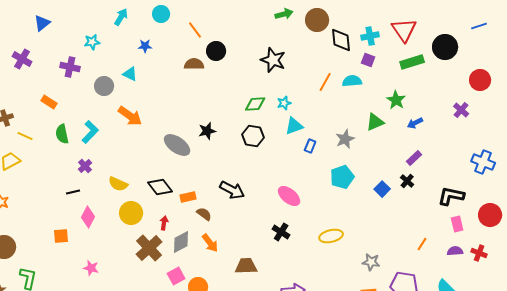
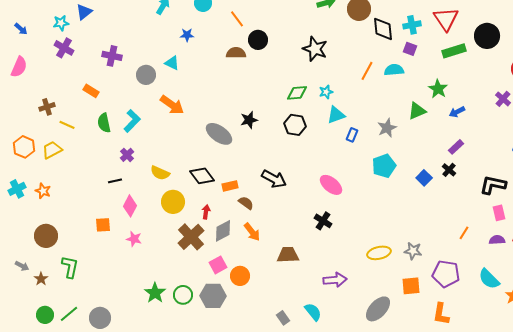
cyan star: (92, 42) -> (61, 23), moved
yellow ellipse: (331, 236) -> (379, 253), moved
pink star: (91, 268) -> (134, 239), moved

